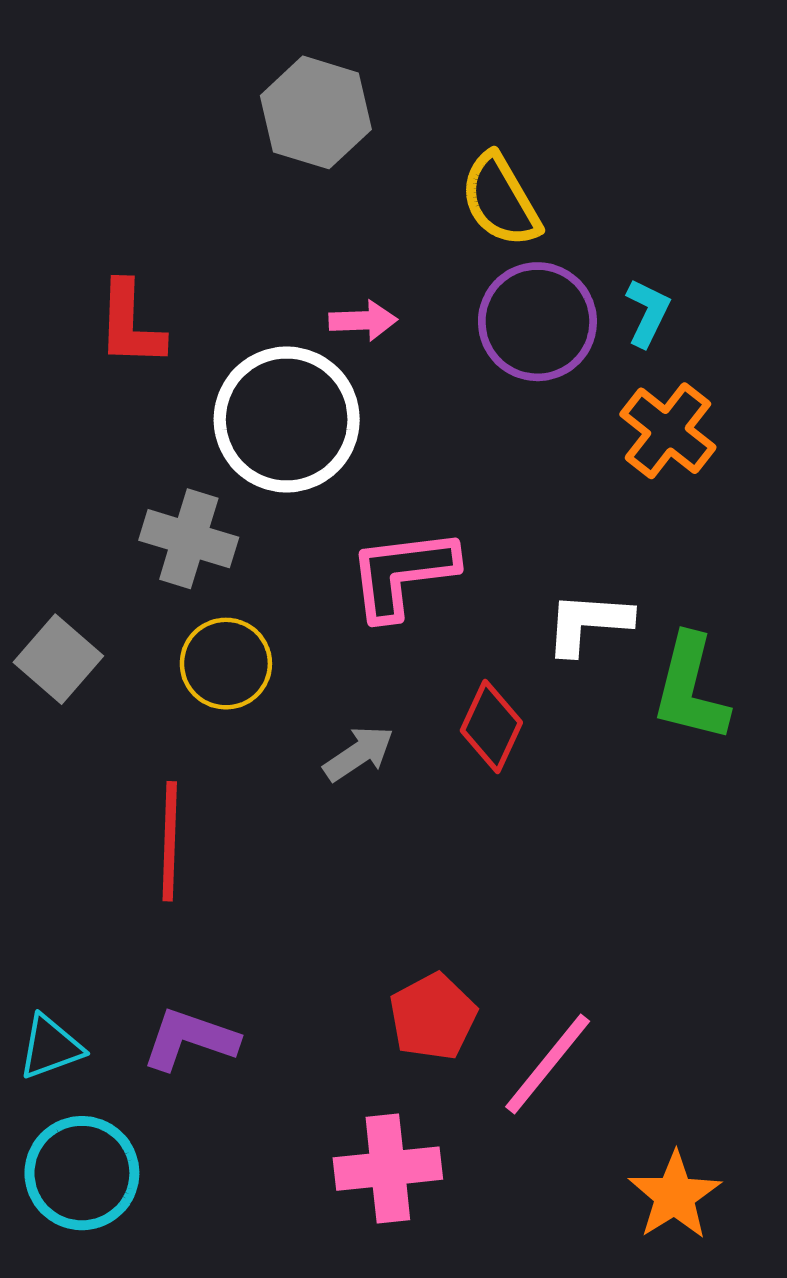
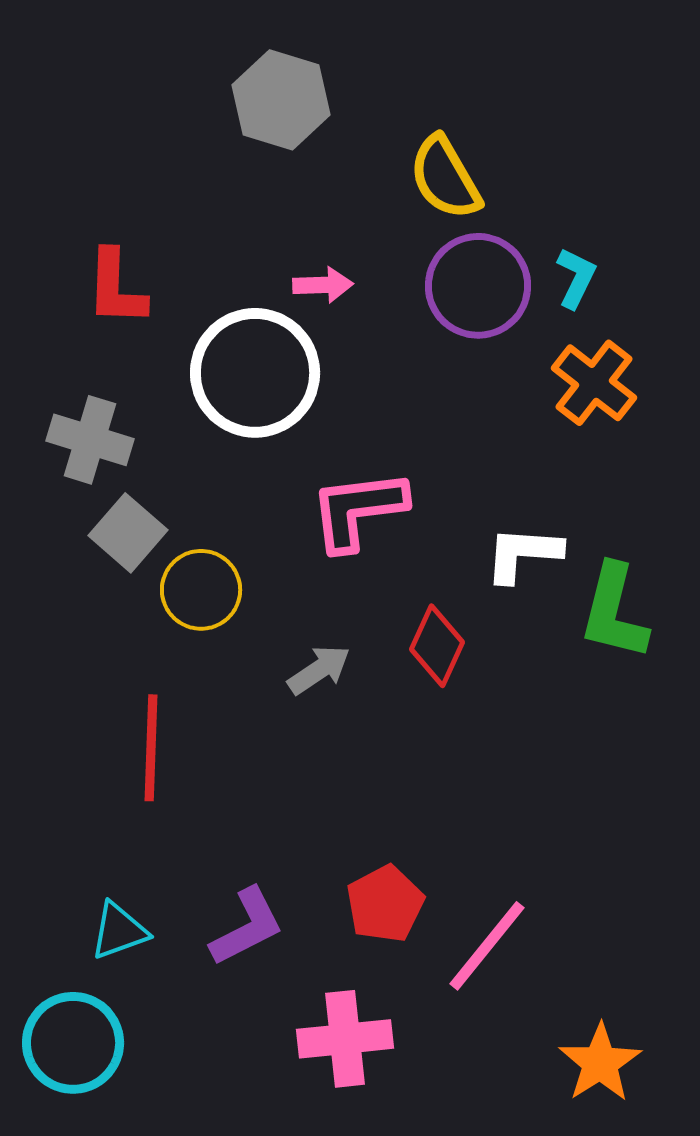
gray cross: (189, 539) -> (90, 440), moved
gray square: (58, 659) -> (128, 533), moved
purple L-shape: (190, 1039) -> (247, 927), moved, turned 134
cyan triangle: (50, 1047) -> (119, 931), moved

